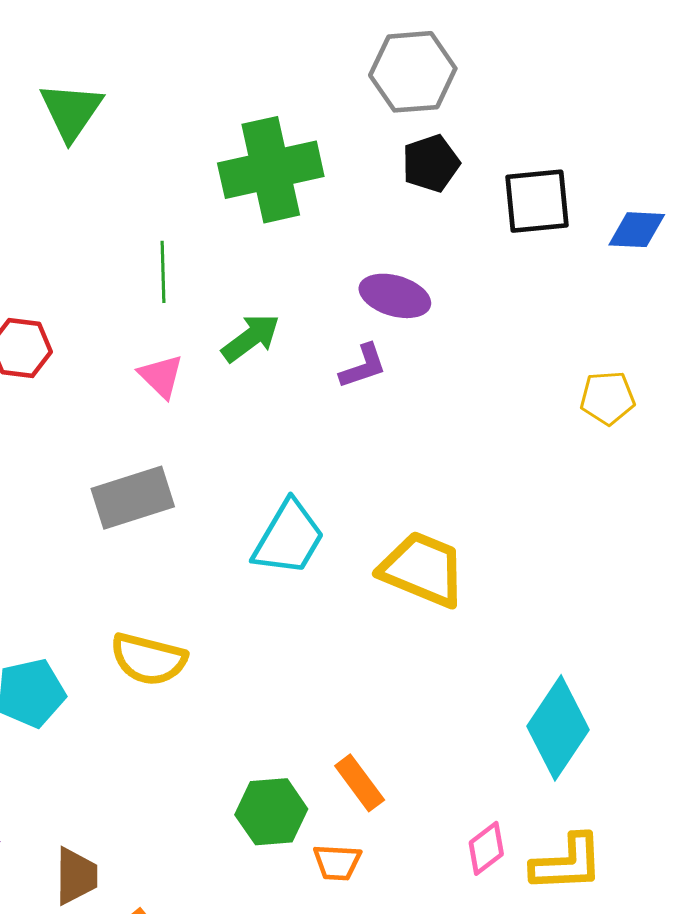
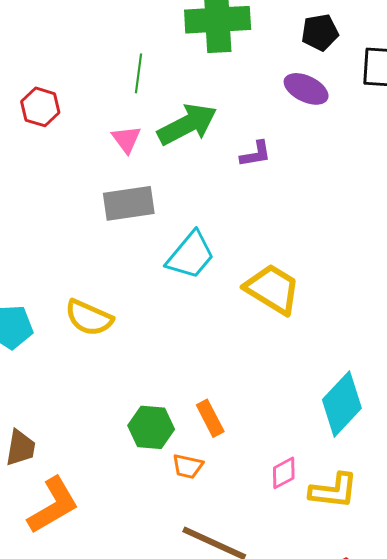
purple ellipse: (395, 296) -> (306, 89), moved
green arrow: (251, 338) -> (187, 124), size x1.5
gray rectangle: (133, 498) -> (129, 203), moved

